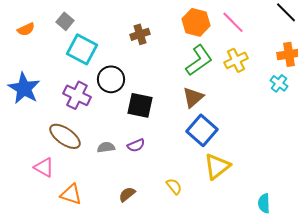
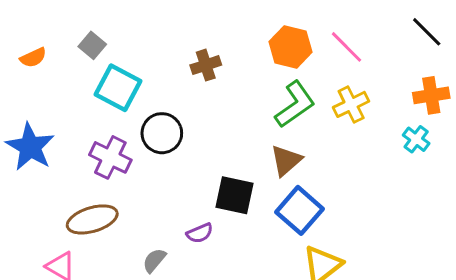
black square: (140, 105) -> (234, 195), moved
brown ellipse: (65, 136) -> (92, 219), turned -52
gray semicircle: (106, 147) -> (154, 260), moved, turned -42

